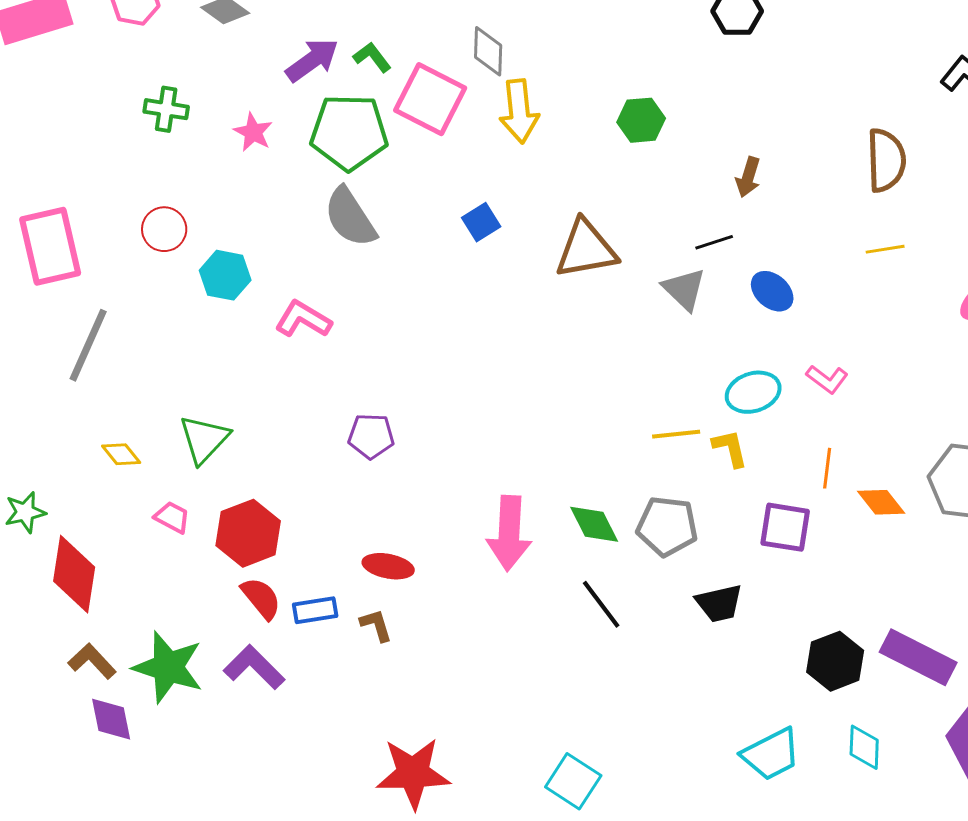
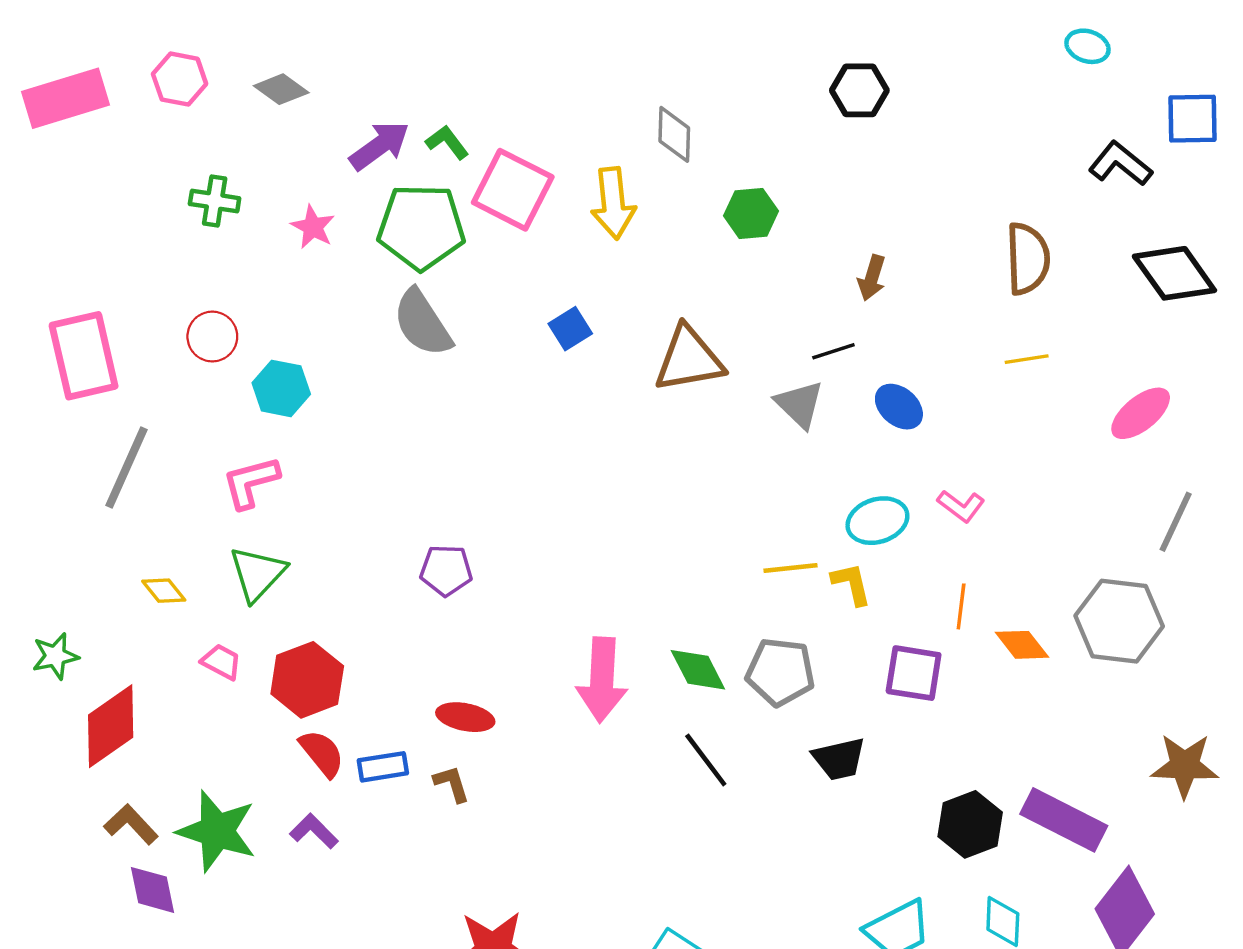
gray diamond: (488, 51) -> (674, 134), moved
pink L-shape: (303, 319) -> (251, 482), moved, turned -46
red diamond: (74, 574) -> (111, 726), turned 46
purple L-shape: (254, 667) -> (314, 831), size x0.7

